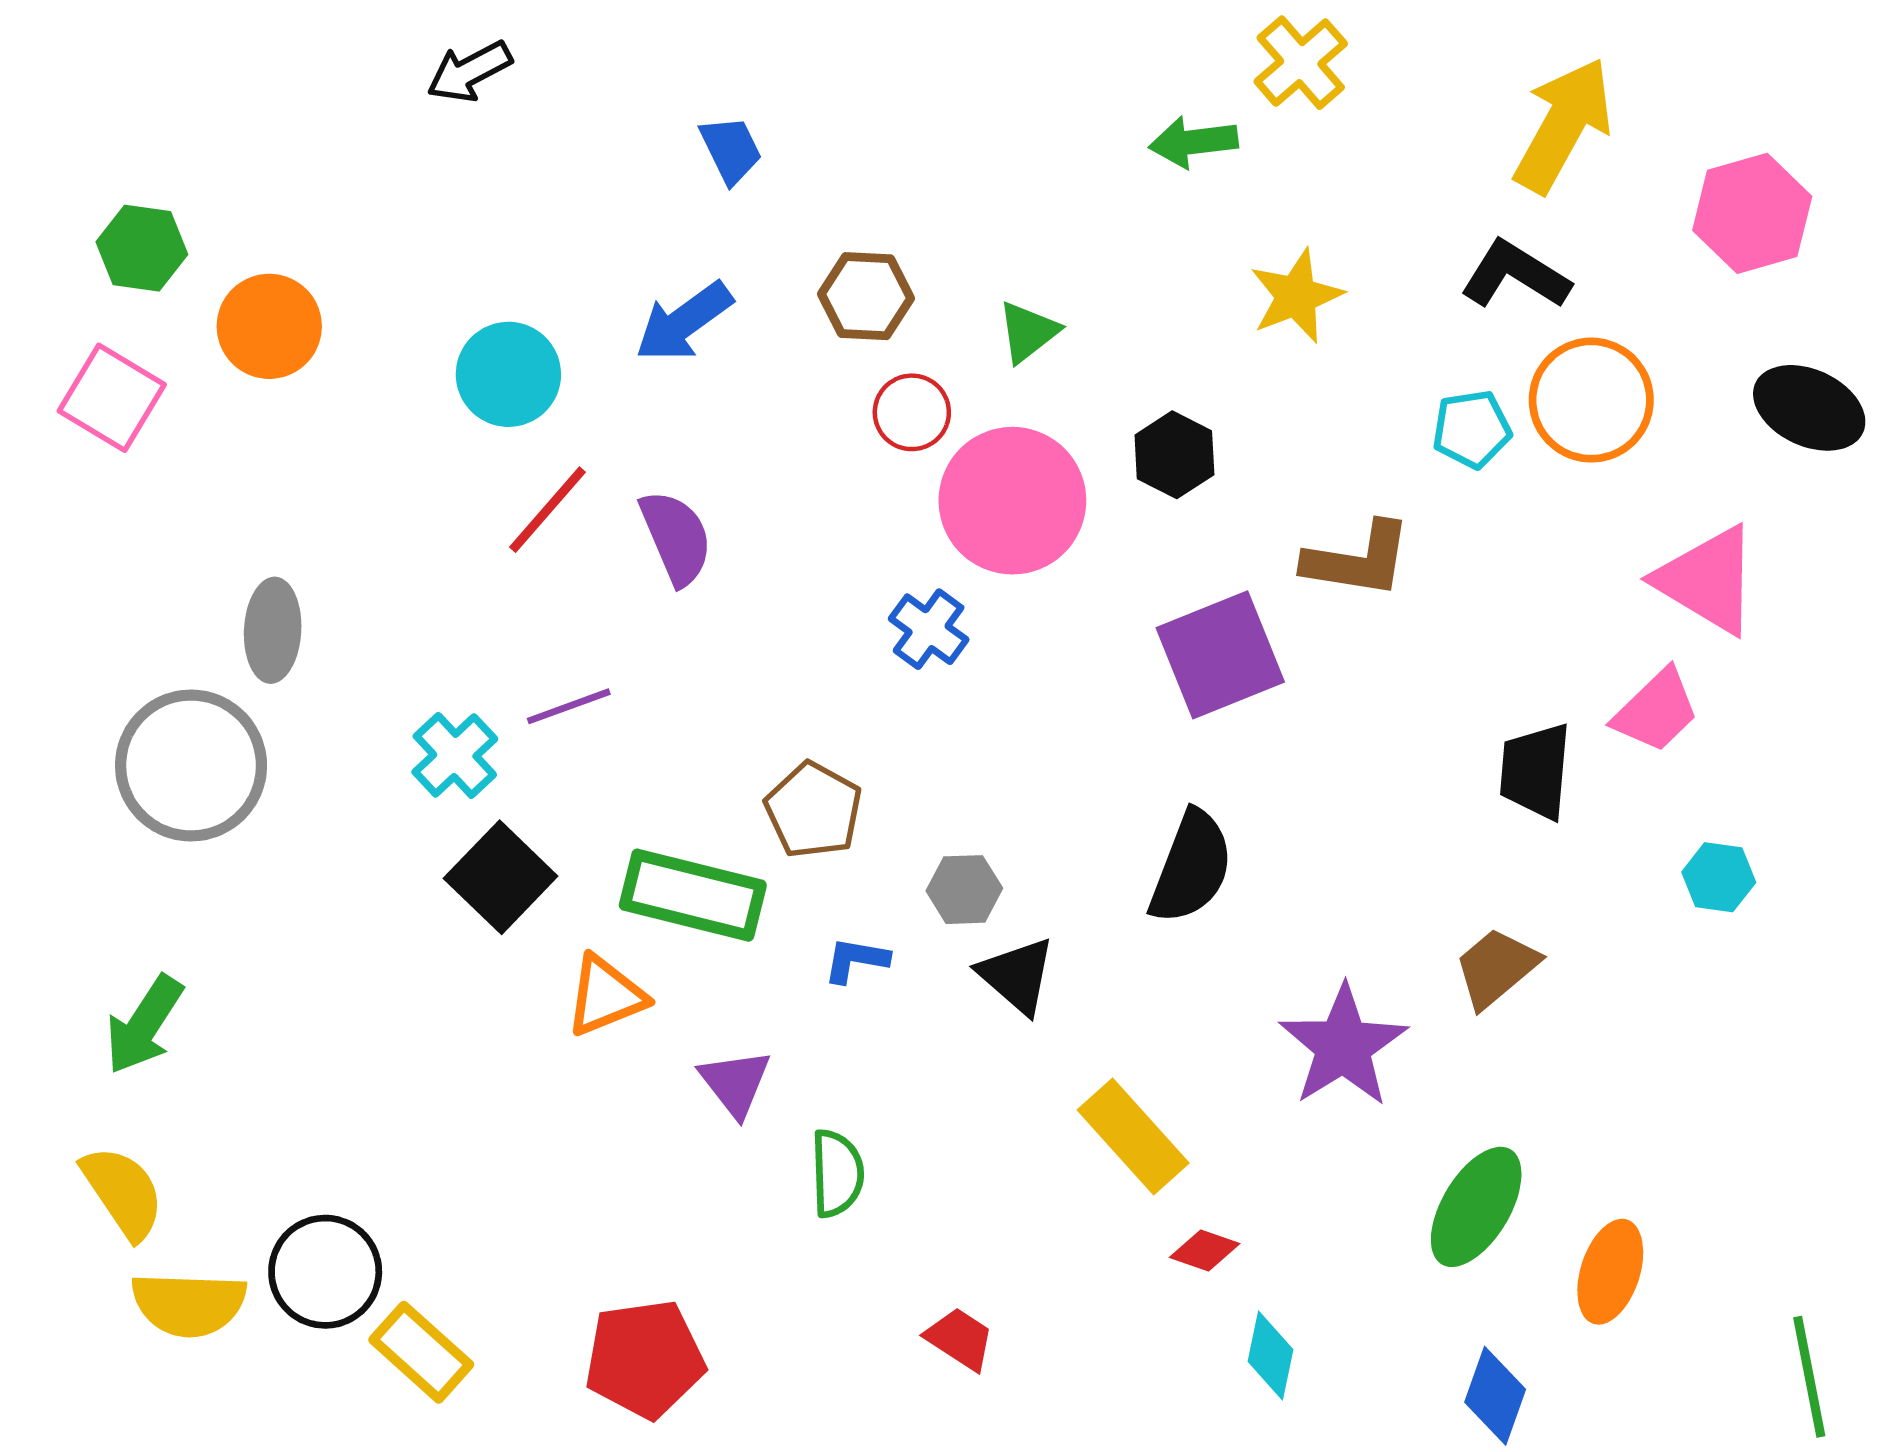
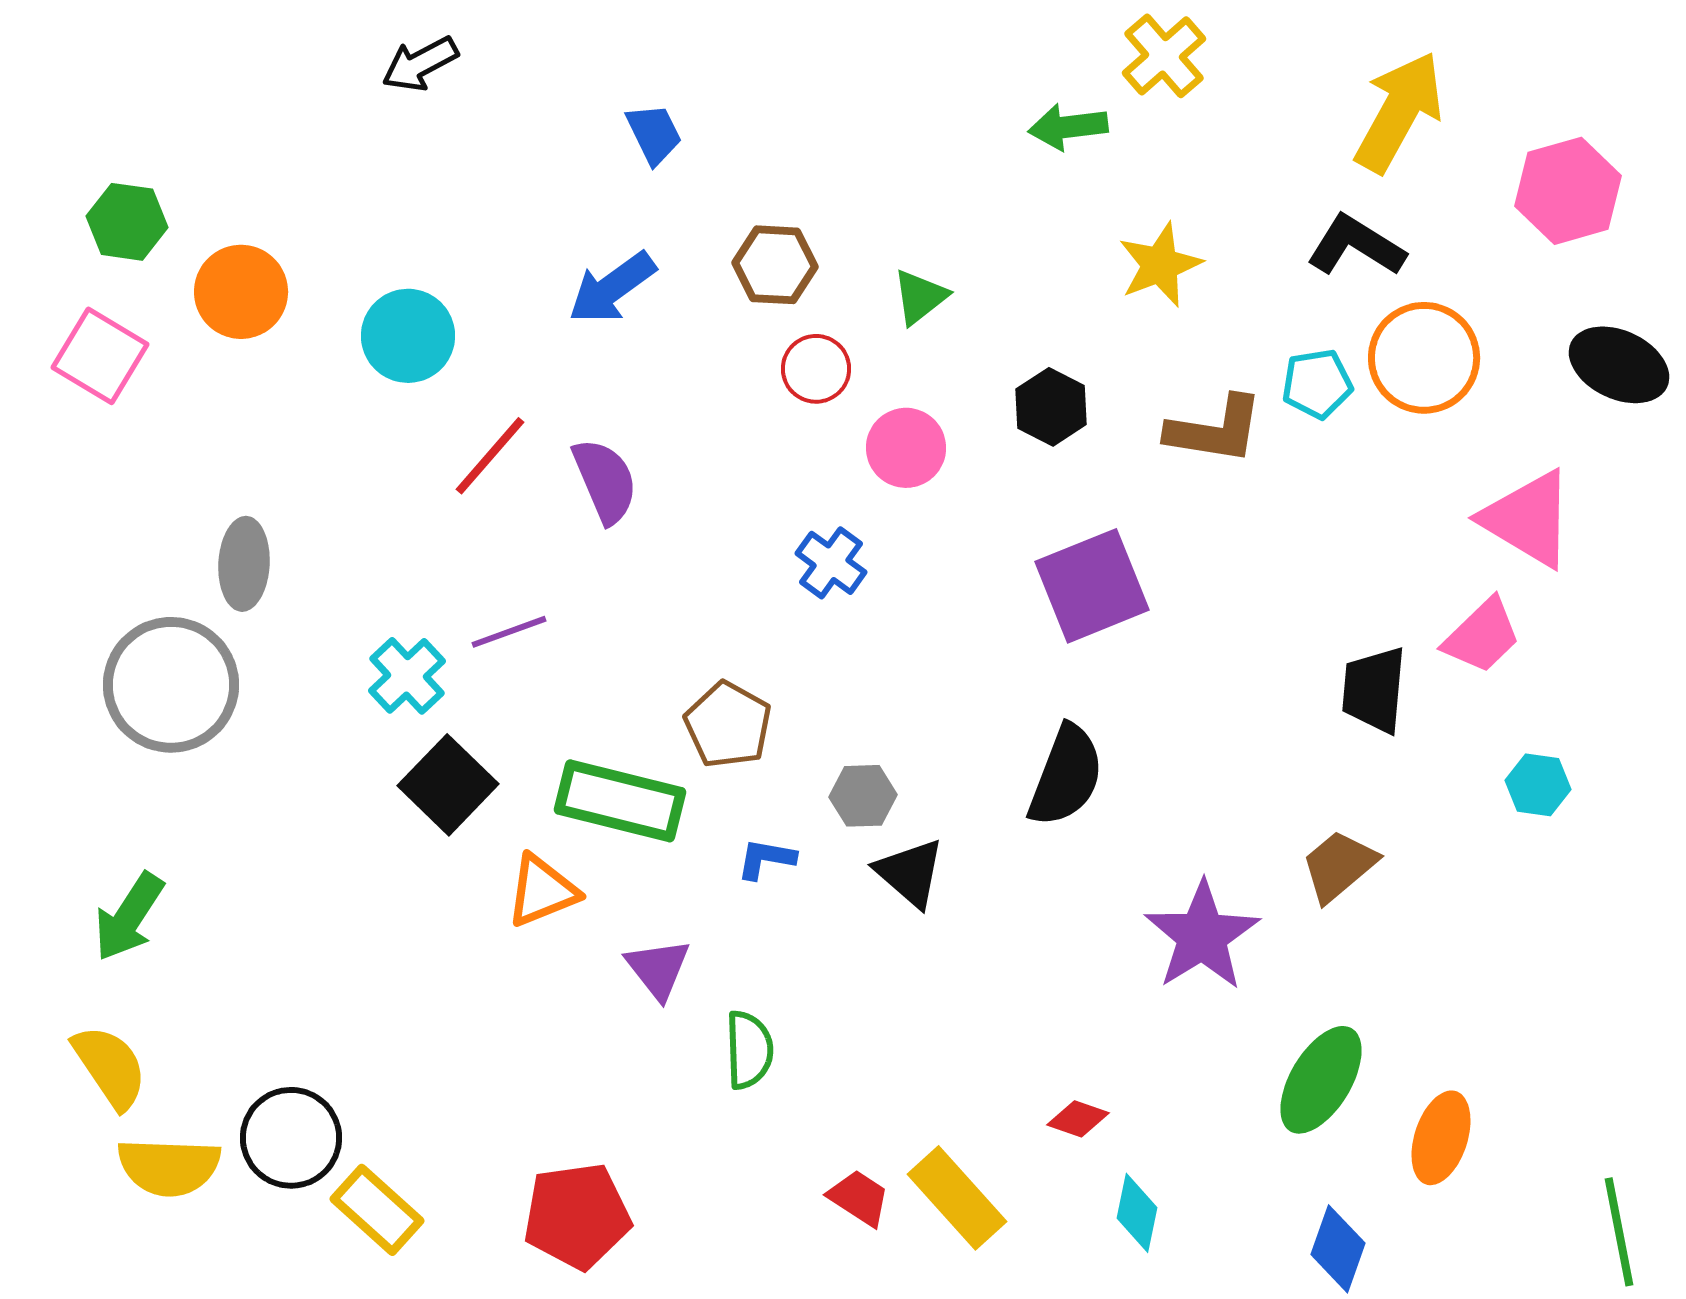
cyan circle: (508, 374) -> (408, 336), moved
pink circle: (1012, 501) -> (906, 448), size x0.6
brown L-shape: (1358, 560) -> (1215, 430), moved
yellow rectangle: (1133, 1137) -> (957, 1198), moved

